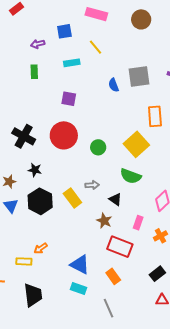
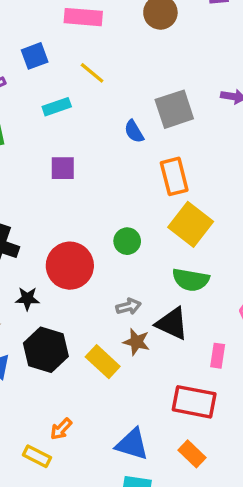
orange rectangle: (155, 116) -> (174, 176), moved
red circle: (64, 135) -> (70, 266), moved
yellow rectangle: (72, 198) -> (103, 362), moved
black triangle: (115, 199) -> (172, 323), size x1.5
brown star: (104, 221) -> (136, 342), moved
yellow rectangle: (24, 261) -> (37, 456), turned 35

